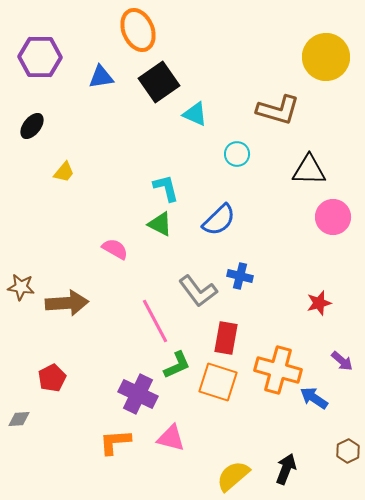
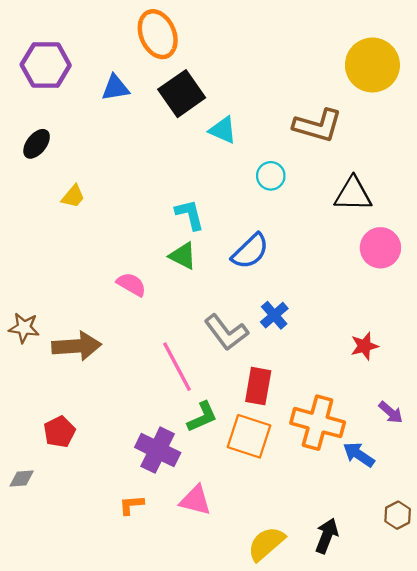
blue cross: (240, 276) -> (274, 315), turned 35
orange L-shape: (115, 442) -> (131, 505), size x0.7

